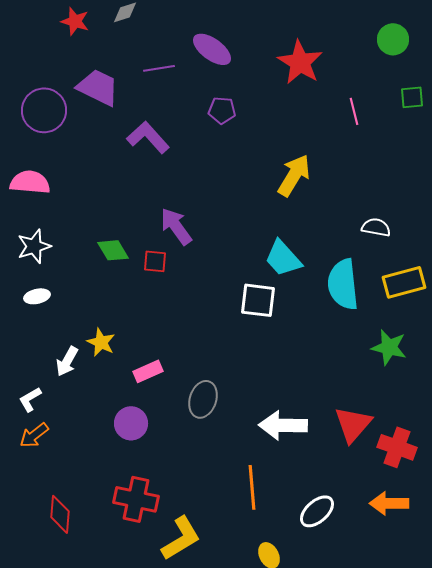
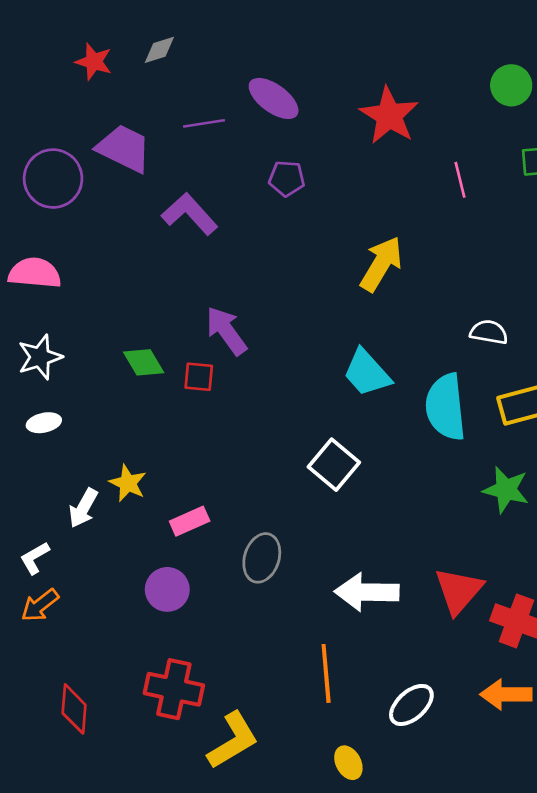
white square: (258, 300) -> (334, 465), moved, turned 33

